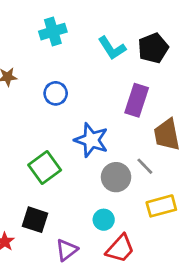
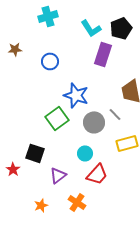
purple rectangle: (137, 100) -> (103, 54), moved
green square: (45, 168) -> (57, 118), moved

